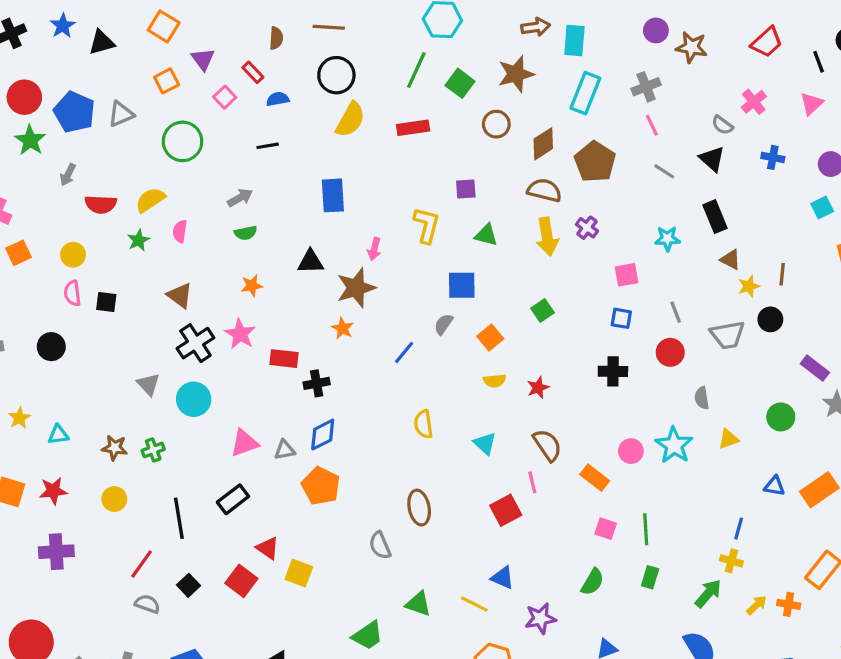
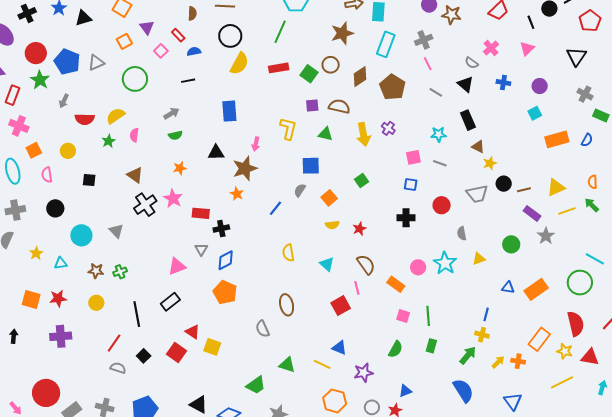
green square: (460, 83) -> (309, 74), moved
brown semicircle: (544, 190) -> (339, 106), moved
brown line: (782, 274) -> (524, 190), moved, turned 72
pink semicircle: (72, 293) -> (47, 175), moved
gray line: (676, 312) -> (440, 163), moved, turned -48
cyan circle: (194, 399) -> (81, 235), moved
gray triangle: (285, 450) -> (201, 249), moved, turned -48

